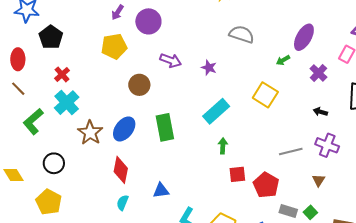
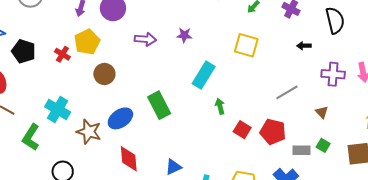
red cross: (62, 74) -> (62, 54), moved
brown circle: (139, 85) -> (104, 74), moved
blue ellipse: (124, 129) -> (120, 118), turned 35
purple cross: (327, 145) -> (333, 74), moved
red square: (237, 174) -> (242, 130), turned -36

